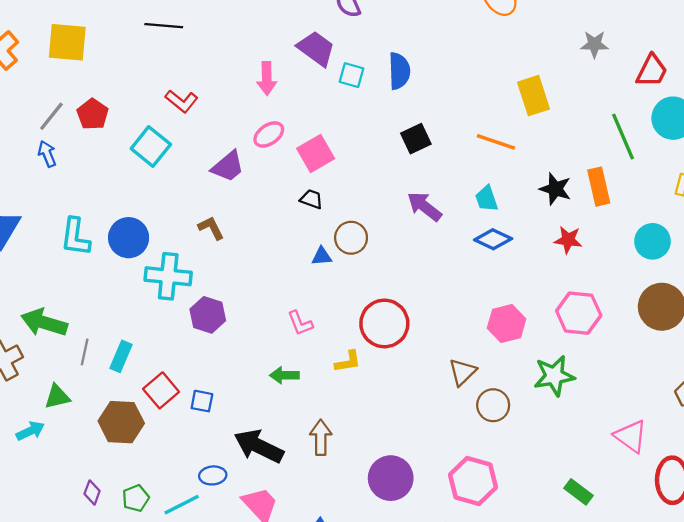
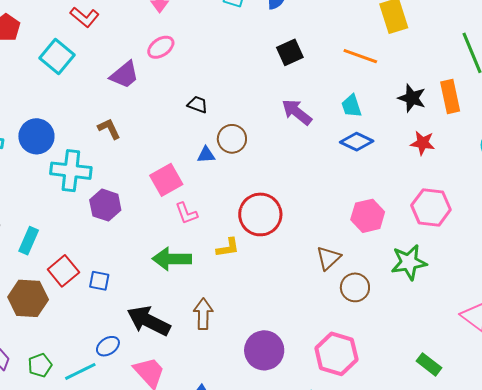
pink square: (316, 153) -> (166, 180), moved
green arrow: (284, 375) -> (172, 259), size x1.5
blue ellipse: (213, 475) -> (108, 346), turned -30

